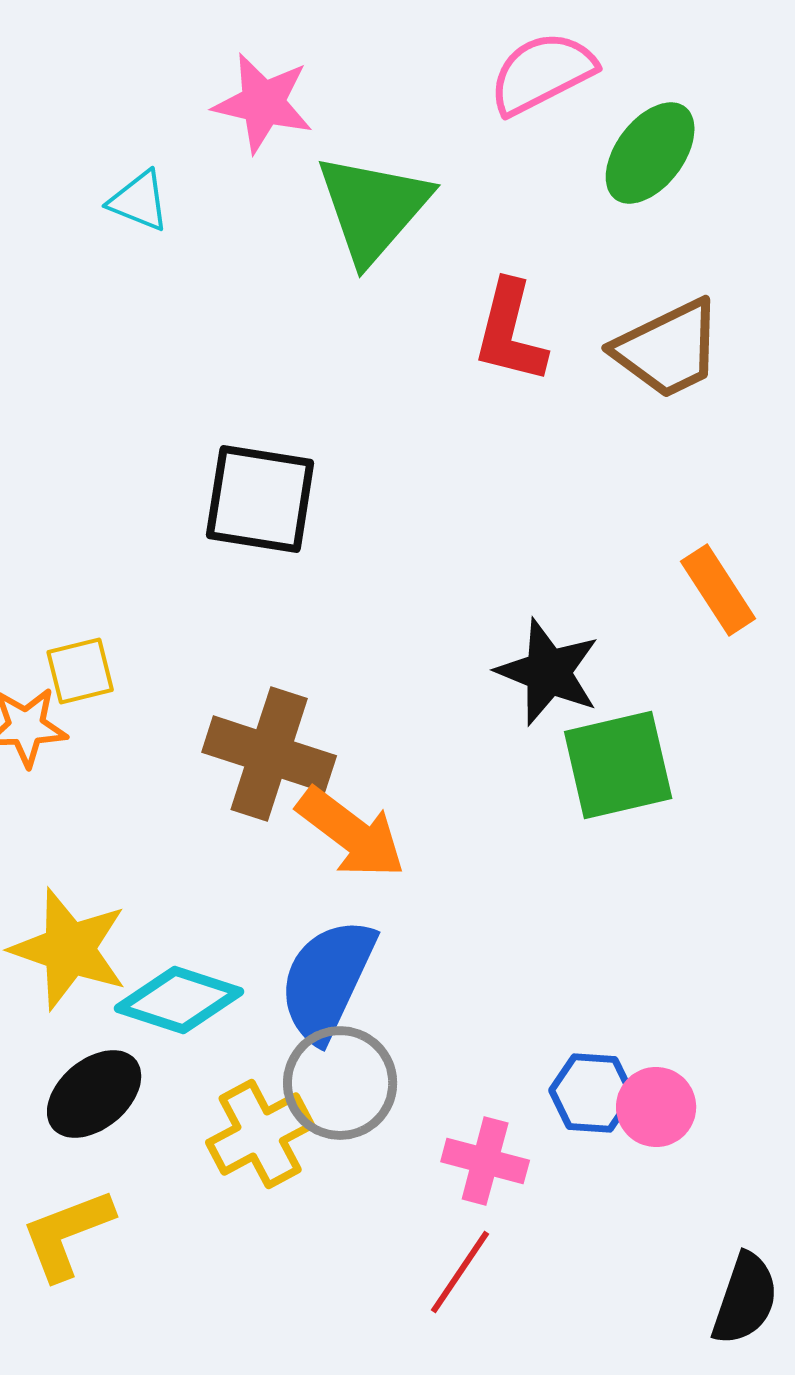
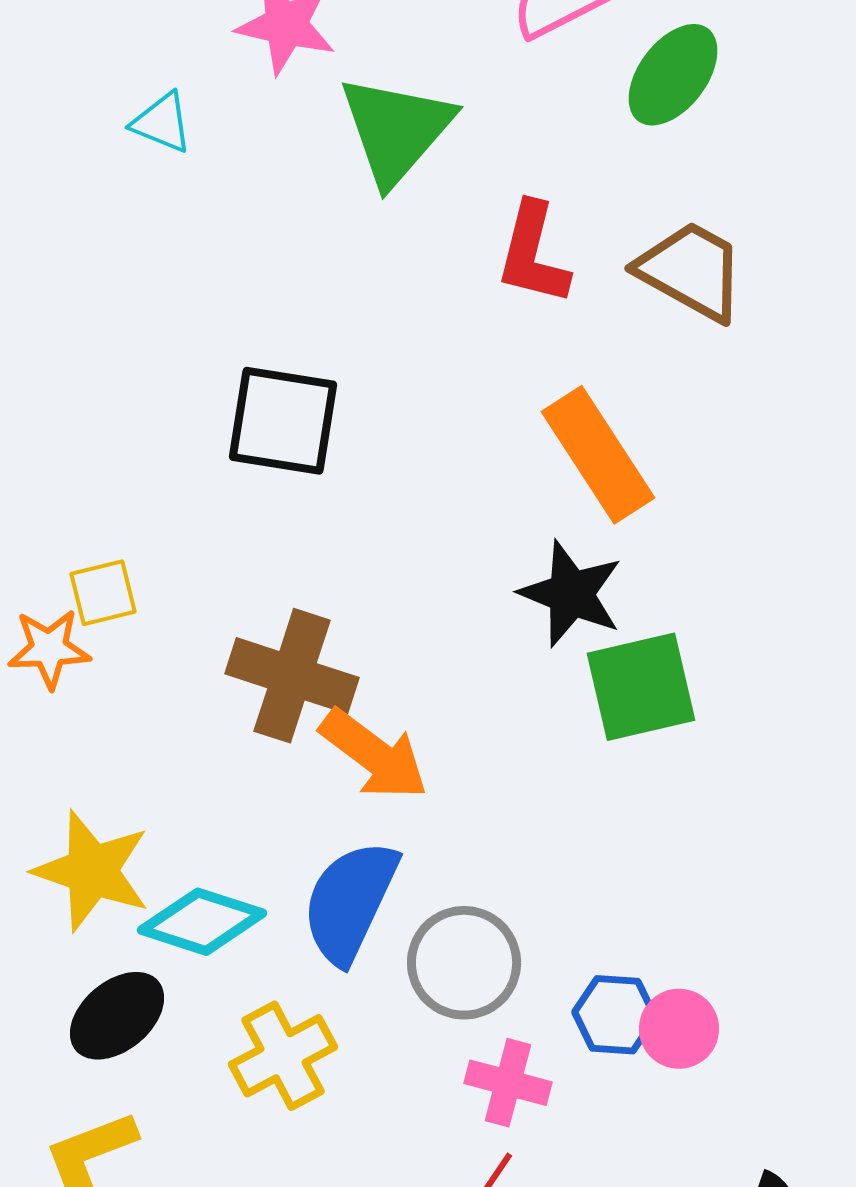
brown trapezoid: (668, 349) -> (691, 271), turned -125
orange rectangle: (718, 590) -> (598, 455), moved, size x1.5
gray circle: (340, 1083) -> (464, 963), moved

